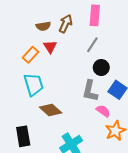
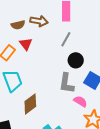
brown arrow: (66, 24) -> (39, 21), turned 78
brown diamond: (51, 110) -> (30, 104), turned -75

